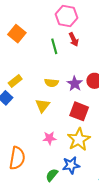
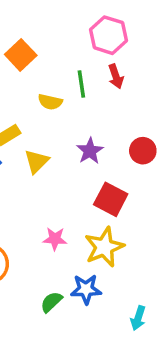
yellow semicircle: (51, 83) -> (50, 102), moved
purple star: (75, 84) -> (90, 151), moved
yellow triangle: (43, 106) -> (37, 161), moved

